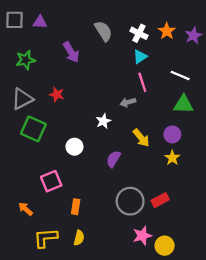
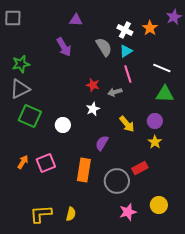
purple triangle: (40, 22) -> (76, 20), moved
gray semicircle: (103, 31) -> (104, 47), moved
purple star: (193, 35) -> (174, 17), moved
green star: (26, 60) -> (21, 64), moved
red star: (57, 94) -> (93, 85), moved
white circle: (74, 147) -> (63, 125), moved
red rectangle: (160, 200) -> (140, 168), moved
orange rectangle: (76, 207) -> (84, 170), moved, size x1.6
orange arrow: (26, 209) -> (23, 162), moved, turned 80
yellow circle: (165, 246) -> (159, 205), moved

